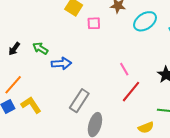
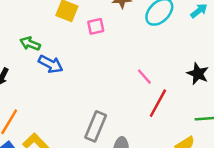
green arrow: (40, 48) -> (30, 44), moved
blue arrow: (61, 64) -> (51, 64), moved, turned 42

